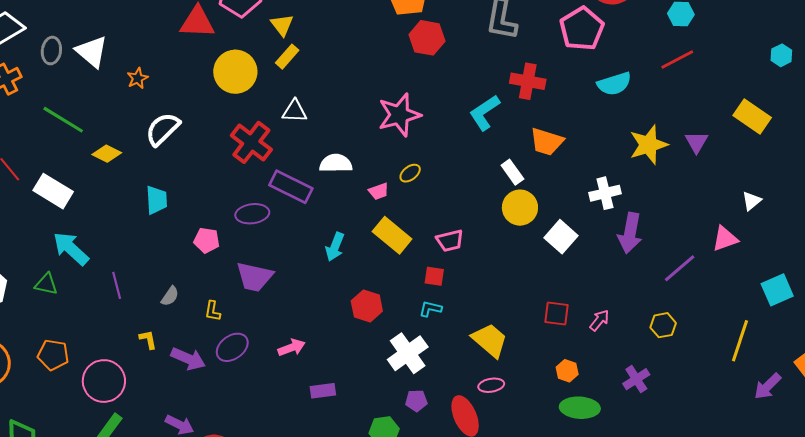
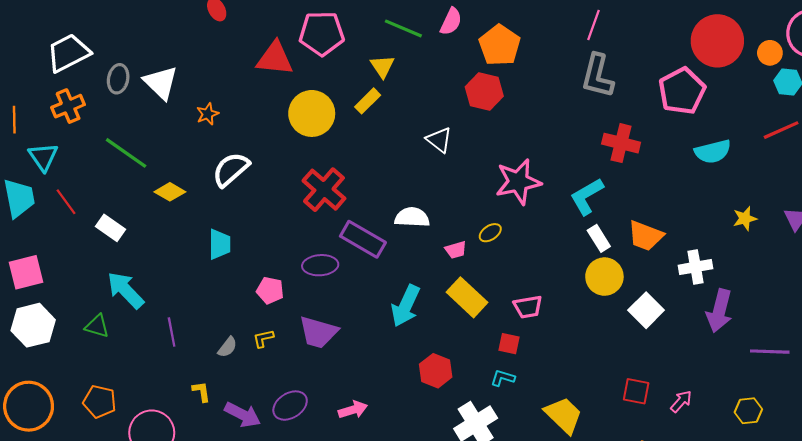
yellow triangle: (282, 25) -> (382, 66), moved
red hexagon: (427, 38) -> (484, 92), moved
white triangle: (294, 111) -> (439, 140), moved, turned 32
cyan L-shape: (485, 113) -> (587, 196), moved
pink star: (399, 115) -> (518, 182), moved
orange trapezoid: (547, 142) -> (646, 236), moved
yellow star: (648, 145) -> (745, 218), size x0.6
white rectangle: (53, 191) -> (111, 228), size x0.7
cyan arrow: (335, 247) -> (406, 306), size x1.4
purple line: (680, 268) -> (770, 352), turned 39
yellow L-shape: (213, 311) -> (263, 338), moved, turned 65

